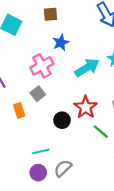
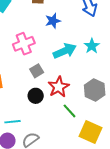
blue star: (61, 43) -> (53, 21), moved
gray square: (38, 94) -> (37, 71), moved

